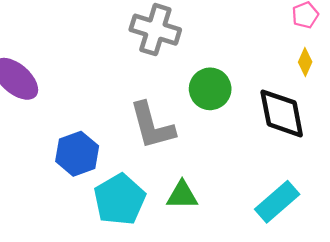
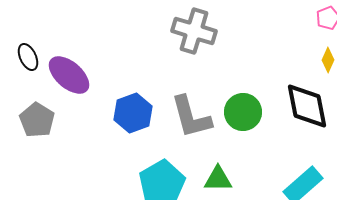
green circle: (210, 89) -> (243, 112), moved
blue hexagon: (77, 154) -> (133, 113), moved

